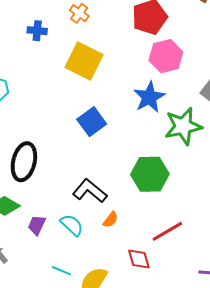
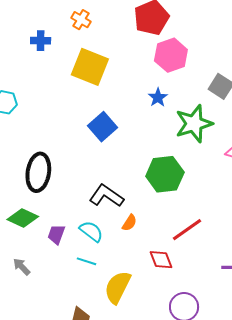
blue star: (149, 97) -> (158, 97), size x0.6
cyan line: (61, 271) -> (87, 261), moved

